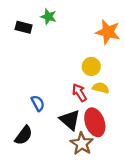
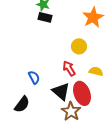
black rectangle: (24, 27) -> (45, 17), moved
orange star: (108, 32) -> (93, 17), turned 30
yellow semicircle: (101, 88) -> (96, 71), moved

